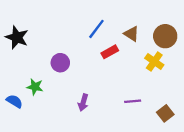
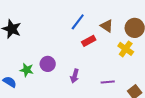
purple circle: (60, 63) -> (48, 64), moved
purple arrow: (83, 102) -> (75, 76), moved

